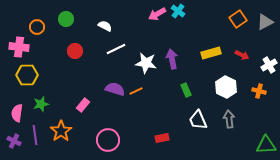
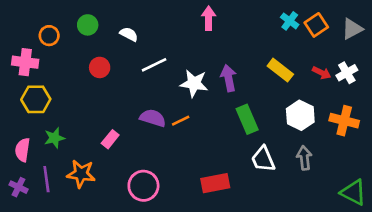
cyan cross: (178, 11) -> (290, 21), moved
pink arrow: (157, 14) -> (209, 18), turned 120
white semicircle: (105, 26) -> (129, 34), moved
yellow rectangle: (211, 53) -> (280, 70), turned 54
white cross: (269, 65) -> (347, 73), moved
green rectangle: (186, 90) -> (247, 119), size x1.5
orange cross: (259, 91) -> (344, 121), size x1.5
orange star: (61, 131) -> (81, 174), turned -30
red rectangle: (162, 138) -> (215, 183), size x1.5
green triangle: (266, 145) -> (353, 192), turned 30

